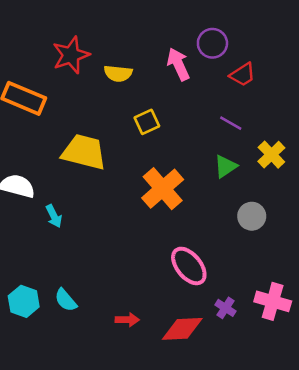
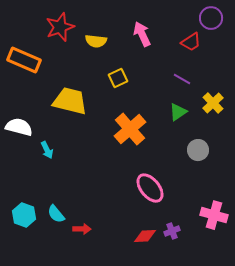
purple circle: (212, 43) -> (211, 18), moved
purple cross: (226, 308) -> (172, 231), moved, turned 35
red arrow: (127, 320) -> (82, 229), moved
red diamond: (182, 329) -> (145, 236), size x0.7

